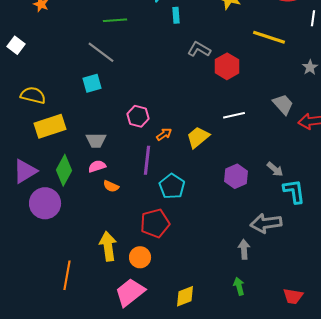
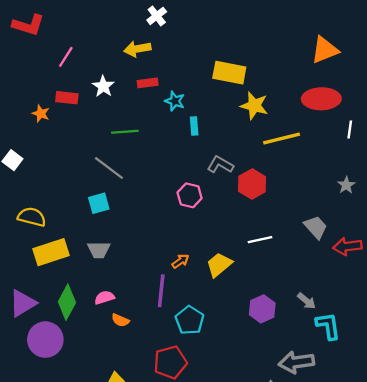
yellow line: (269, 37) -> (282, 139), moved, turned -32
pink hexagon: (138, 116) -> (190, 195), moved
gray trapezoid: (96, 140) -> (99, 250), moved

